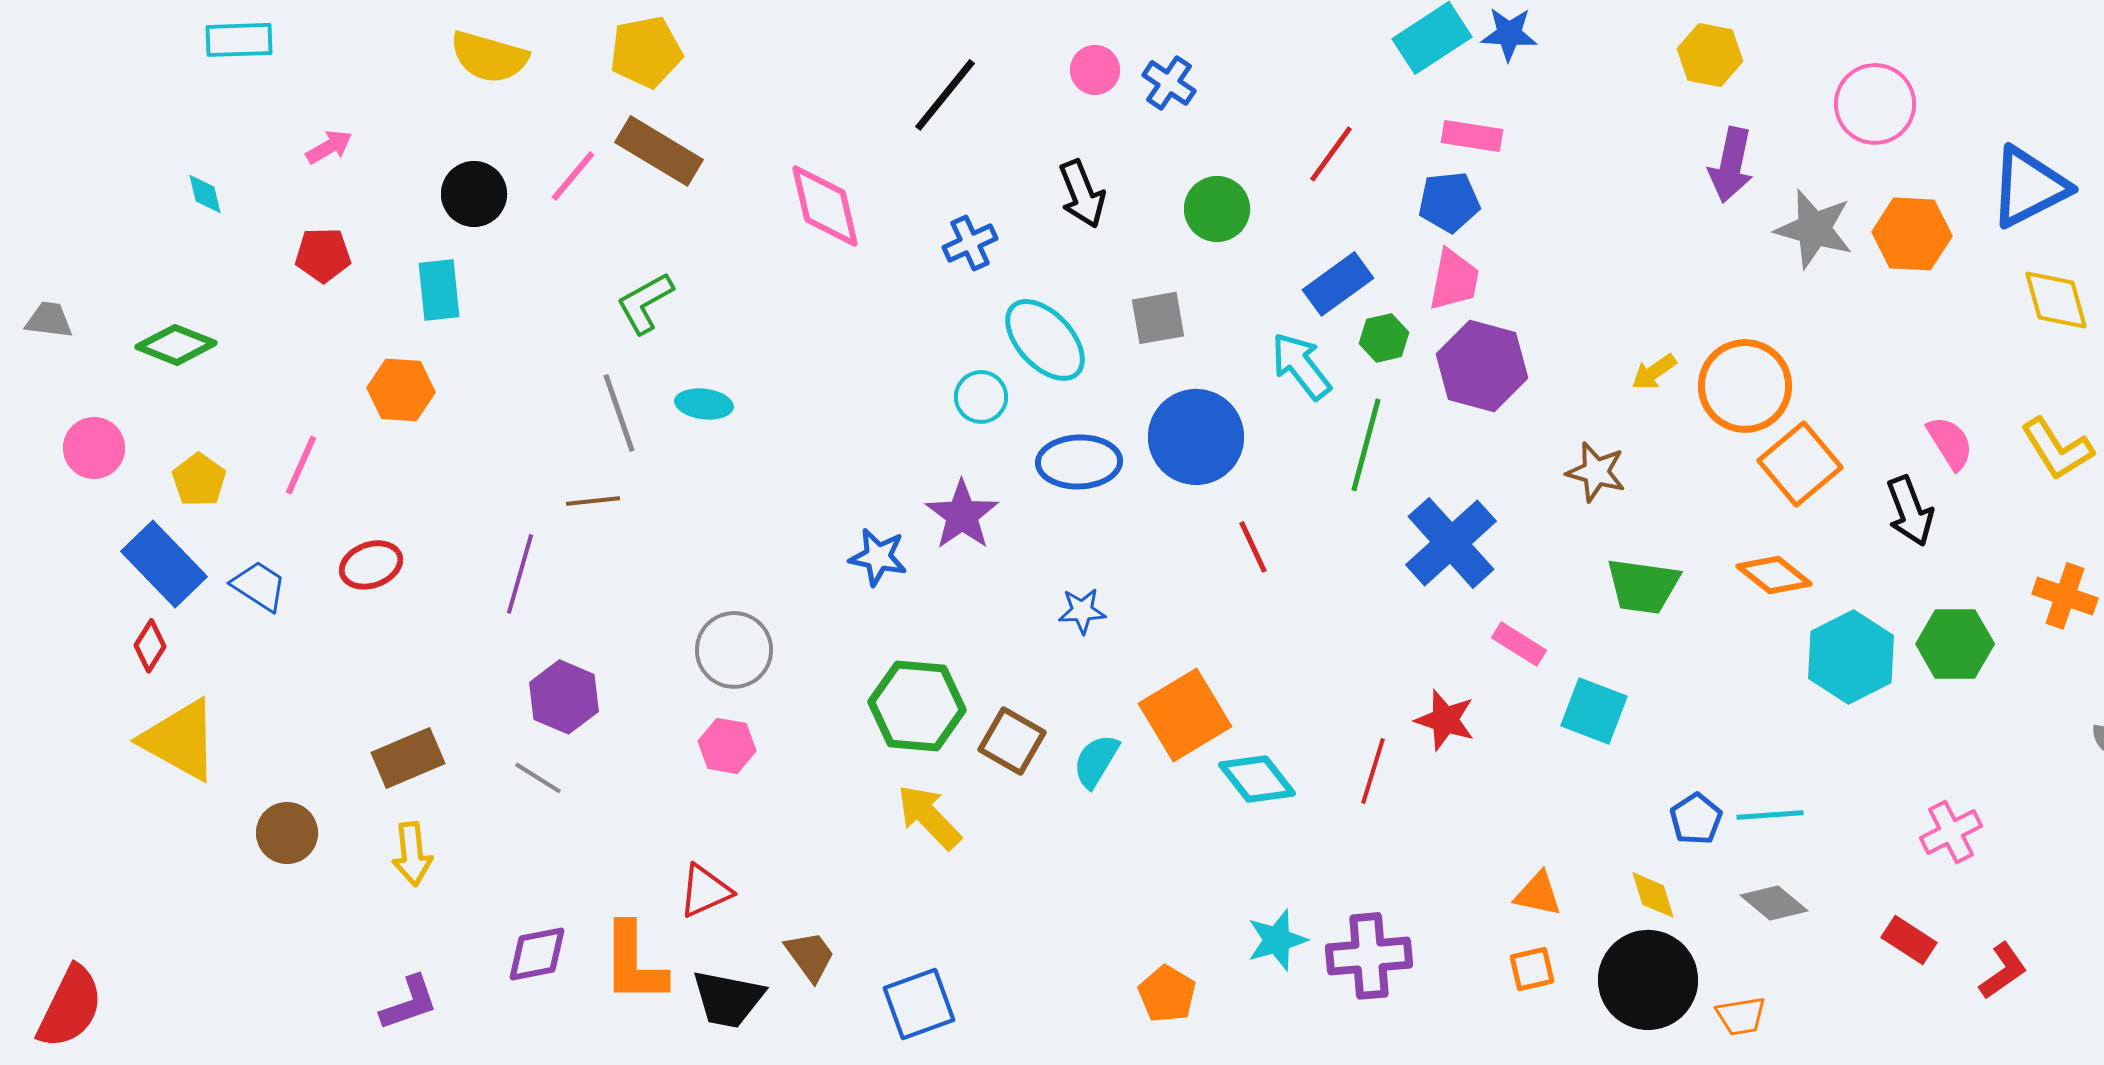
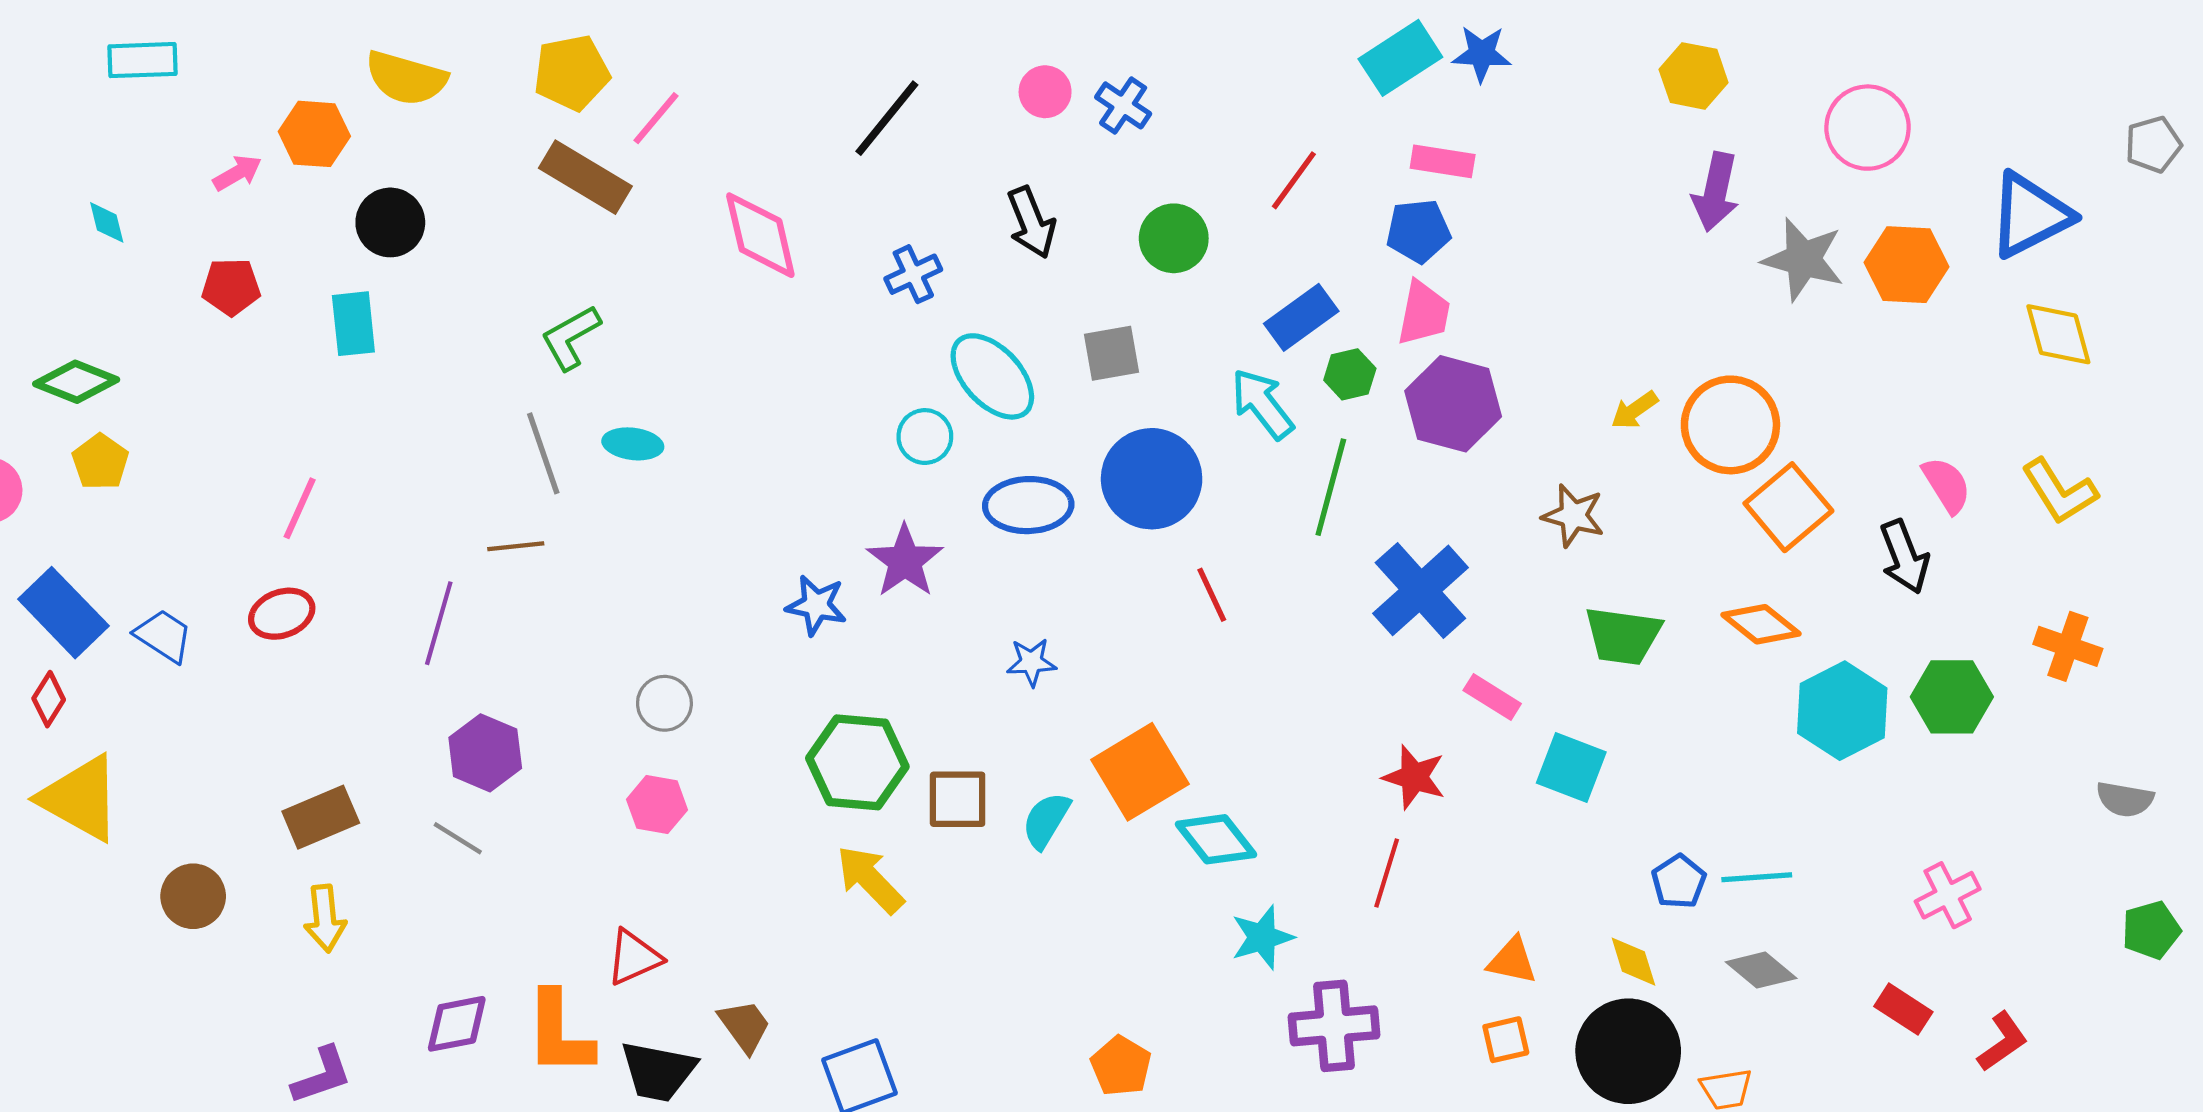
pink line: (573, 176) -> (656, 118), moved
orange hexagon: (401, 390) -> (314, 134), moved
pink line: (301, 465) -> (300, 508), moved
yellow pentagon: (199, 480) -> (100, 462), moved
gray circle: (734, 650) -> (664, 703), size x0.7
brown square: (1012, 741) -> (958, 799), turned -30
red line: (1373, 771) -> (1387, 873), moved
cyan star: (1277, 940) -> (1262, 937), moved

